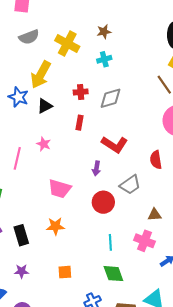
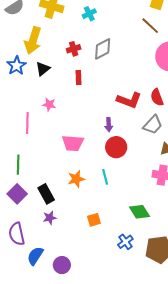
blue star: (18, 97) -> (17, 66), turned 30
red L-shape: (115, 144) -> (129, 100), moved
purple arrow: (96, 168) -> (109, 125), moved
gray trapezoid: (130, 185) -> (153, 125), moved
cyan line: (110, 242) -> (105, 177), moved
purple star: (22, 271) -> (50, 218), moved

